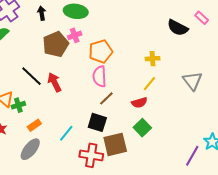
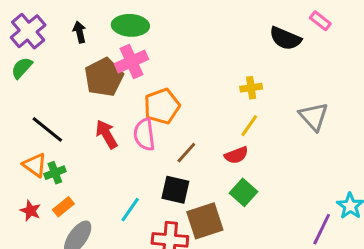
pink cross: (75, 35) -> (131, 62), size x1.5
orange pentagon: (101, 51) -> (162, 106), moved
black line: (31, 76) -> (47, 129), moved
pink semicircle: (99, 76) -> (144, 135), moved
orange rectangle: (34, 125) -> (63, 207), moved

